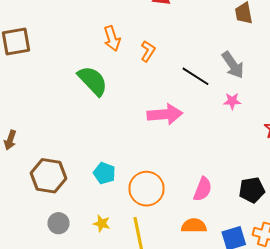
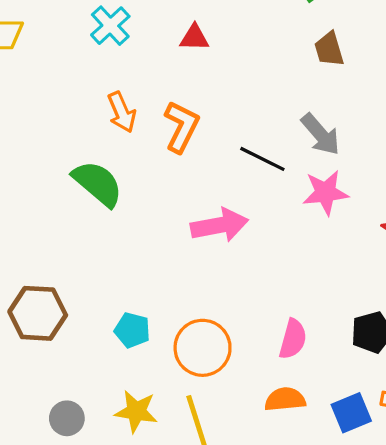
orange L-shape: (148, 51) -> (182, 127), size x1.5
pink star: (232, 101) -> (325, 193), size x1.6
brown hexagon: (48, 176) -> (38, 313), moved
yellow star: (102, 224) -> (136, 411), size x1.5

